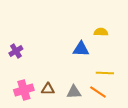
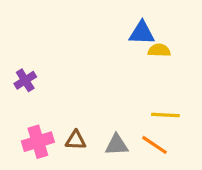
blue triangle: (81, 49) -> (142, 33), moved

